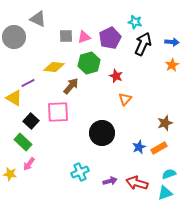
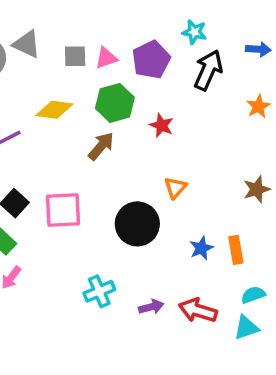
gray triangle: (38, 19) -> (27, 44), moved
blue arrow: (172, 42) -> (258, 49), moved
brown arrow: (71, 86) -> (101, 146), moved
orange triangle: (125, 99) -> (175, 188), moved
pink square: (58, 112) -> (63, 210), moved
brown star: (165, 123) -> (257, 189), moved
orange rectangle: (159, 148) -> (236, 250), turned -70

